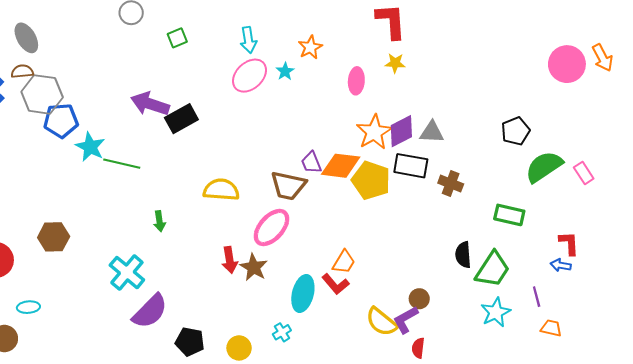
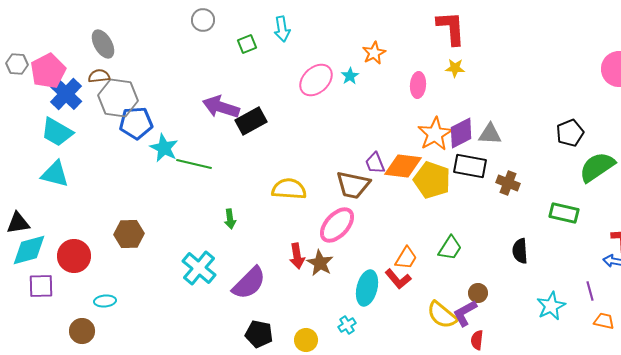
cyan arrow: (248, 40) -> (282, 29), moved
green trapezoid: (493, 269) -> (450, 248), moved, size x0.7
purple semicircle: (150, 311) -> (249, 283), moved

